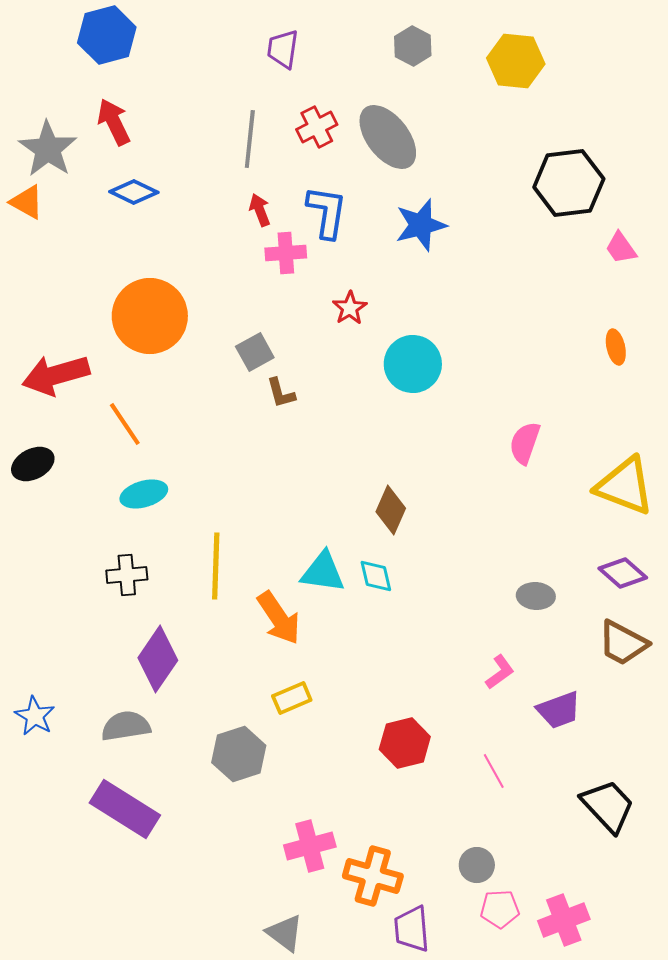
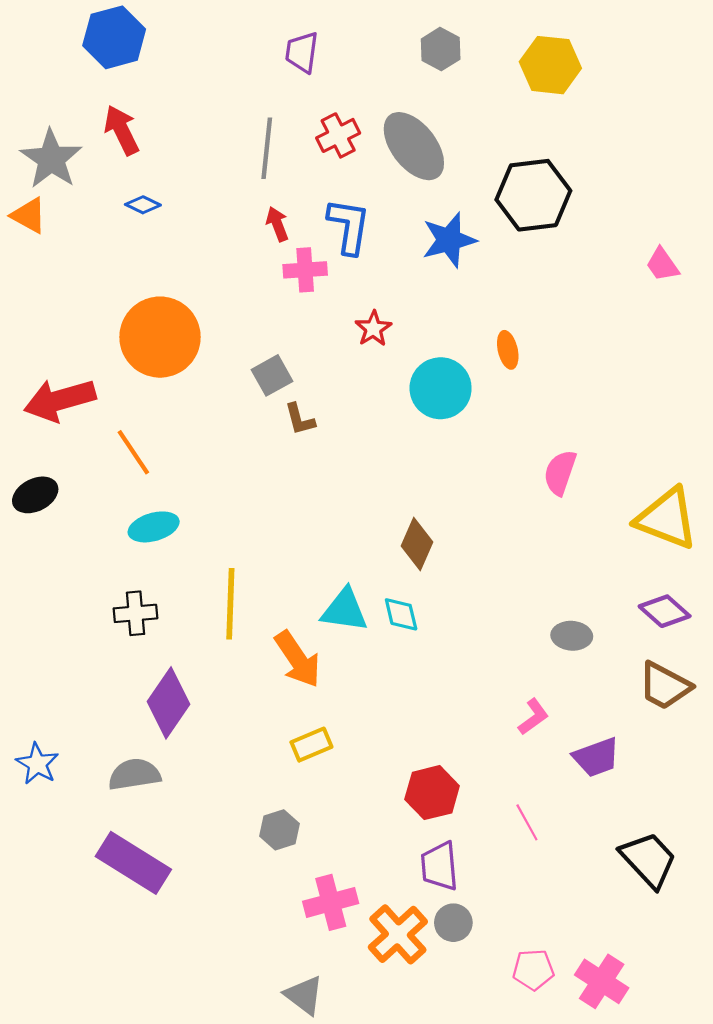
black hexagon: (569, 183) -> (533, 195), moved
blue diamond: (134, 192) -> (143, 205), size x0.7
orange ellipse: (616, 347) -> (508, 350), moved
gray hexagon: (239, 754) -> (279, 830), moved, size x0.7
gray circle: (477, 865) -> (453, 923), moved
orange cross: (373, 876) -> (398, 934), turned 32
pink cross: (564, 920) -> (602, 981), turned -36
purple trapezoid: (412, 929) -> (439, 866), moved

